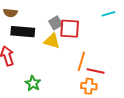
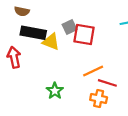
yellow triangle: (52, 41) -> (51, 42), moved
orange line: (81, 61) -> (93, 71), turned 42
green star: (33, 83) -> (55, 91), moved

